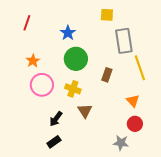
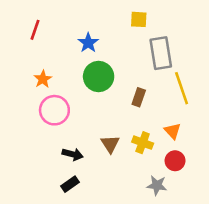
yellow cross: (73, 89) -> (143, 143), moved
black arrow: (56, 119) -> (73, 154), turned -112

